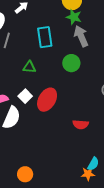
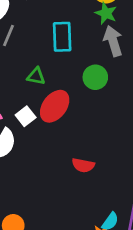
red ellipse: (47, 100) -> (55, 106), moved
red semicircle: (81, 124) -> (83, 165), moved

